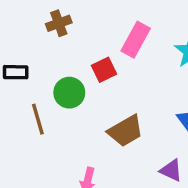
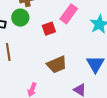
green circle: (69, 93) -> (20, 18), moved

